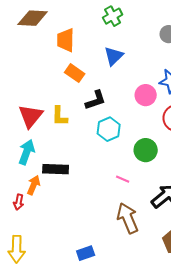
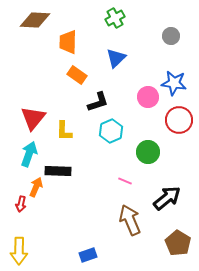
yellow L-shape: (60, 116) -> (64, 131), moved

